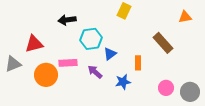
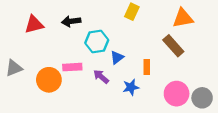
orange triangle: (185, 17) -> (183, 18), moved, size x1.5
red triangle: (34, 44) -> (34, 24), moved
pink circle: (166, 88) -> (177, 94), size x1.5

